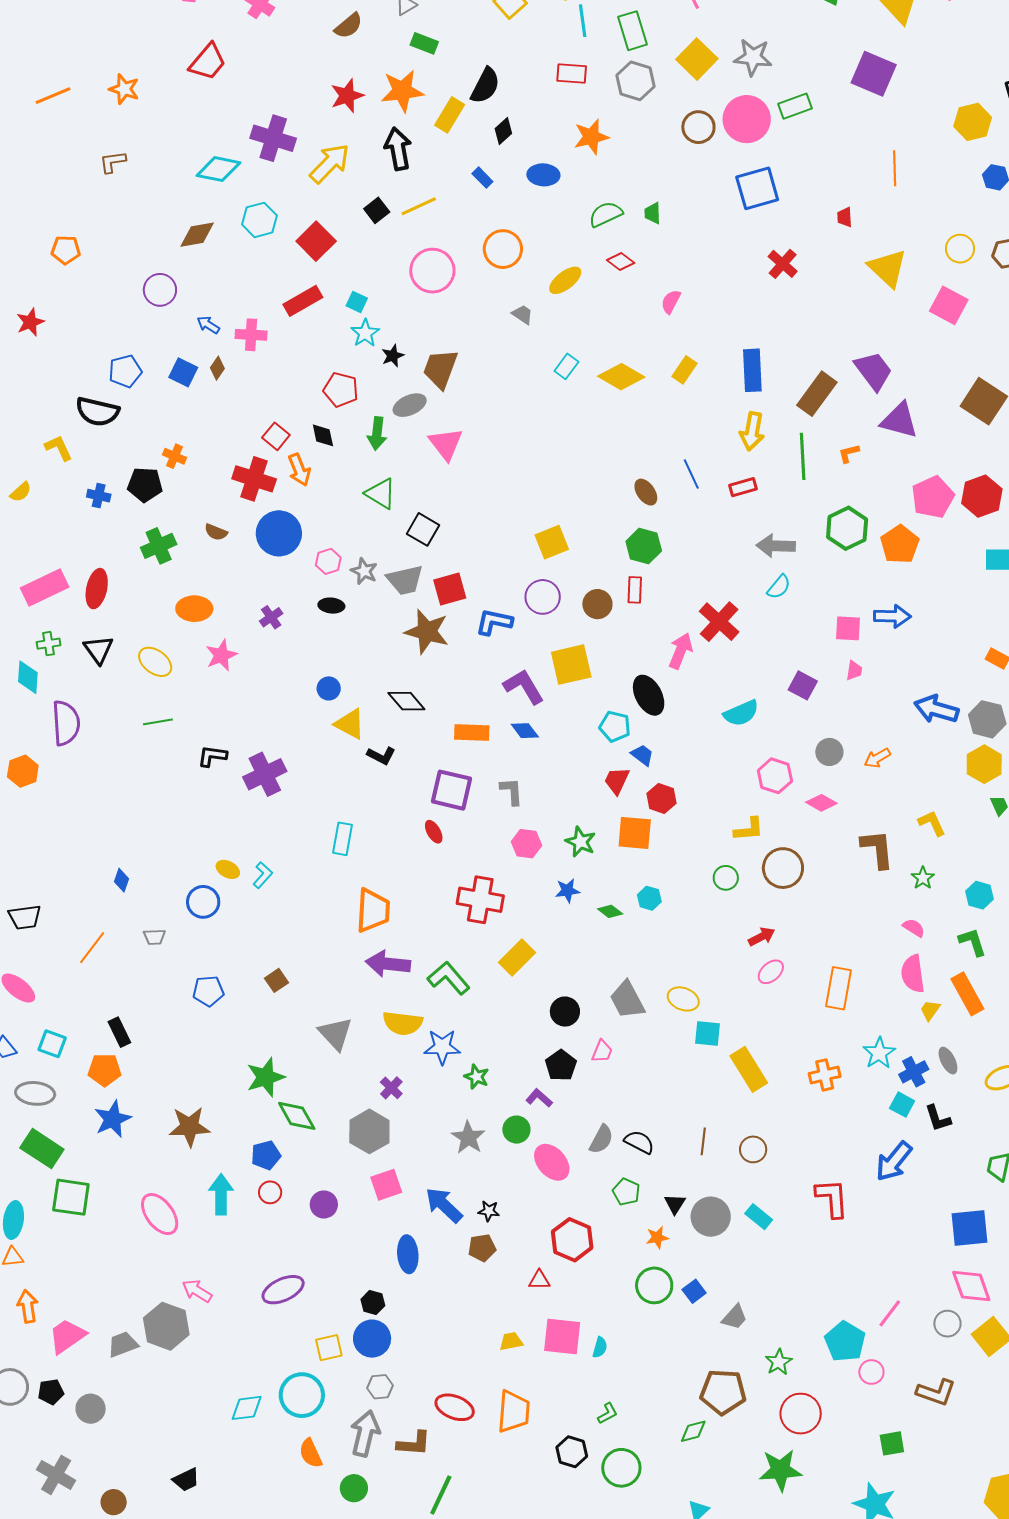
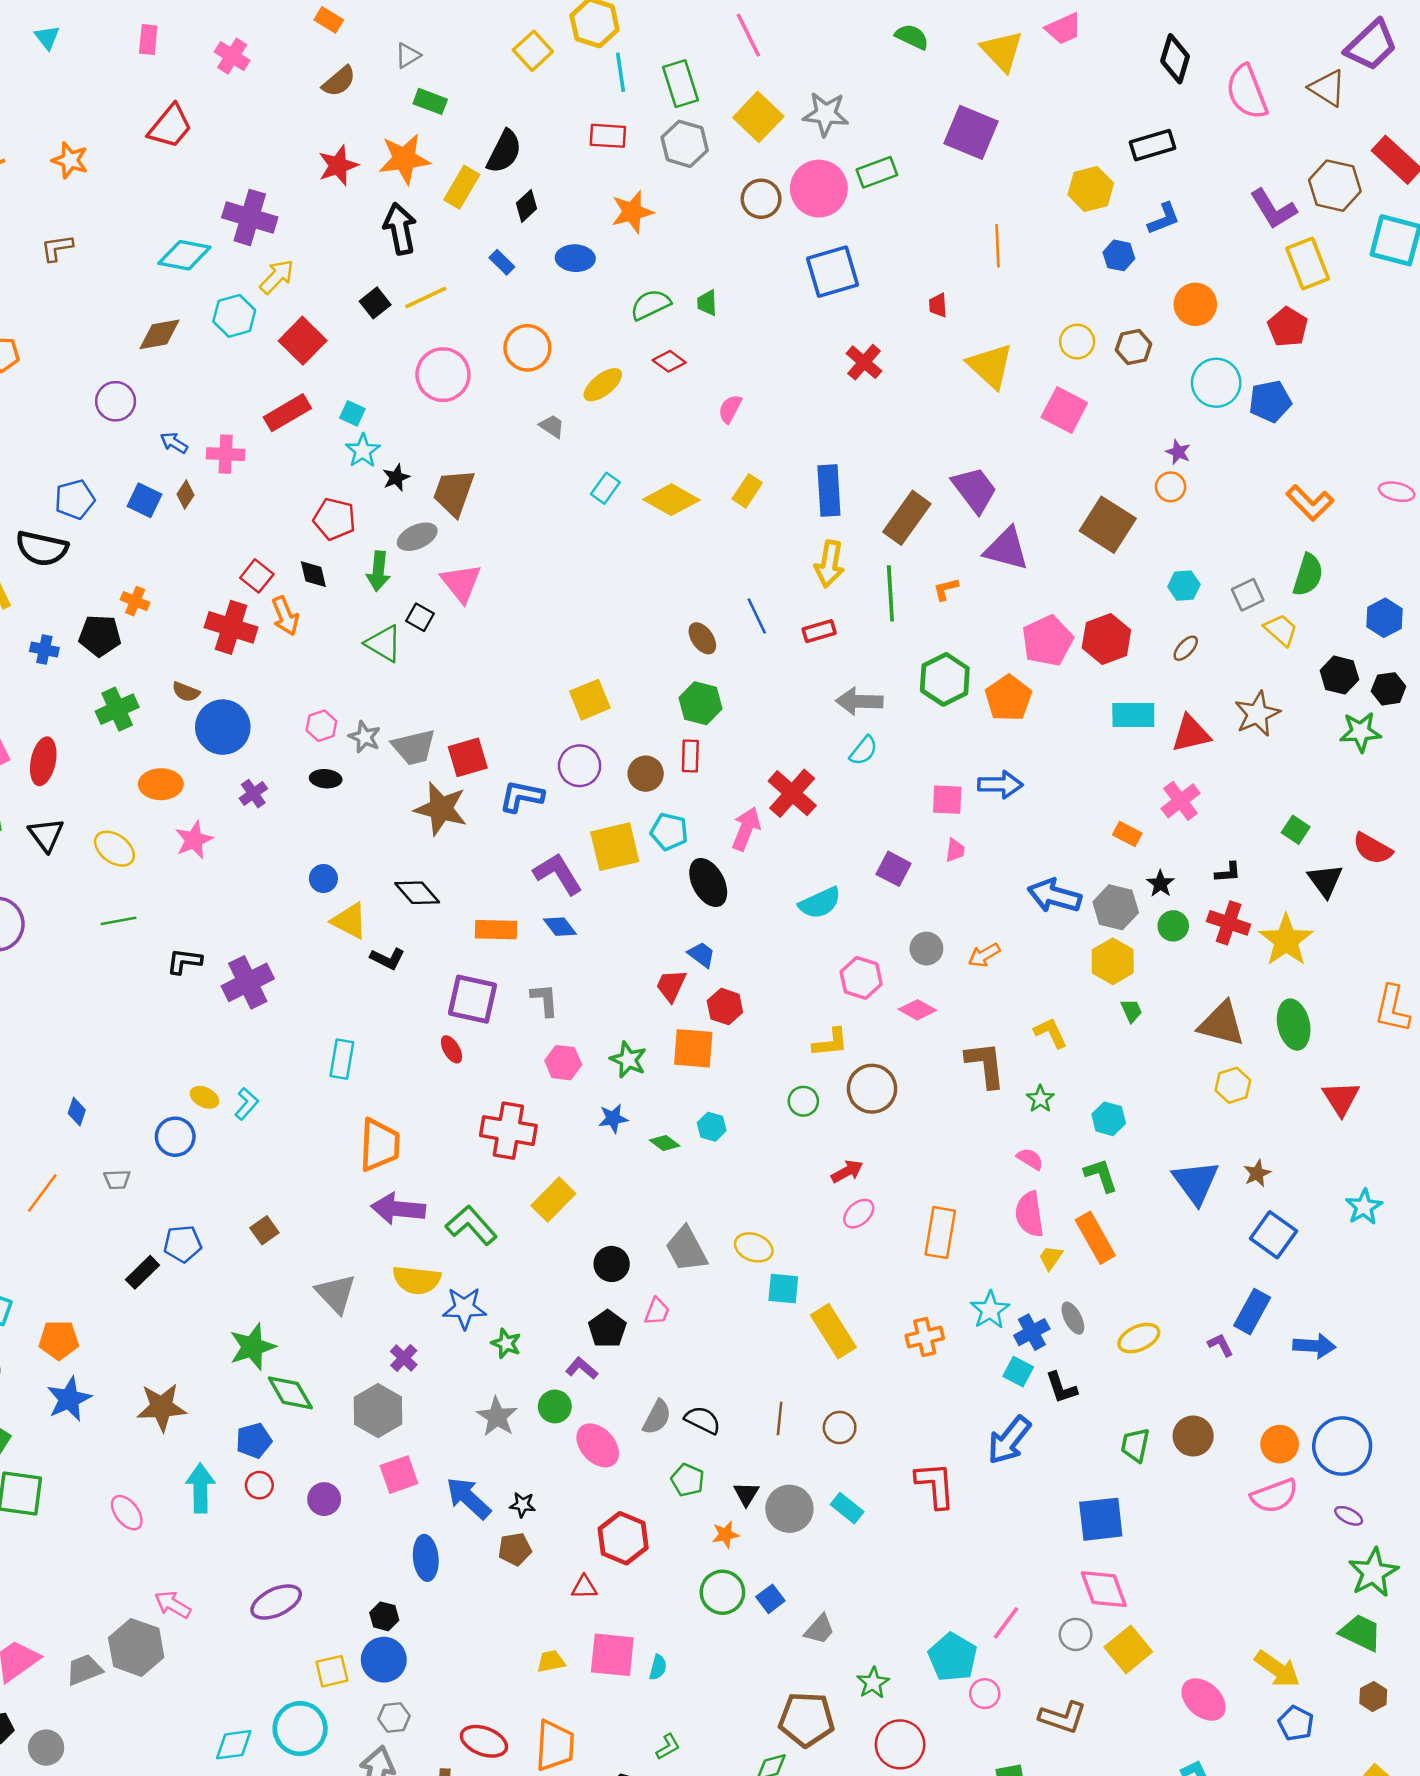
yellow arrow: (330, 163) -> (277, 277), moved, size x0.7
black square: (423, 529) -> (420, 617), moved, size x0.7
blue circle: (279, 533) -> (223, 727), moved
cyan pentagon: (615, 726) -> (669, 832), moved
black rectangle: (119, 1032) -> (142, 1272), moved, turned 72
pink ellipse: (160, 1214) -> (127, 1513), size x0.7

